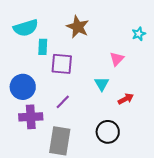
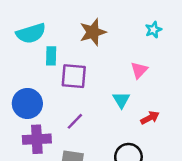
brown star: (78, 27) -> (93, 32), turned 30
cyan star: (139, 34) -> (153, 30), moved

